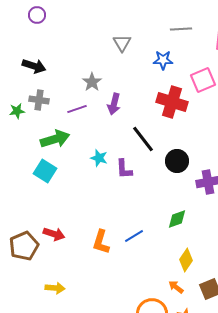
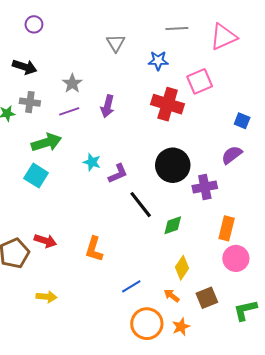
purple circle: (37, 15) -> (34, 24), moved
gray star: (92, 82) -> (72, 83), moved
black line: (143, 139) -> (141, 205), moved
black circle: (177, 161) -> (173, 165), size x1.4
purple L-shape: (124, 169) -> (118, 174), turned -110
blue line: (134, 236) -> (131, 286), moved

